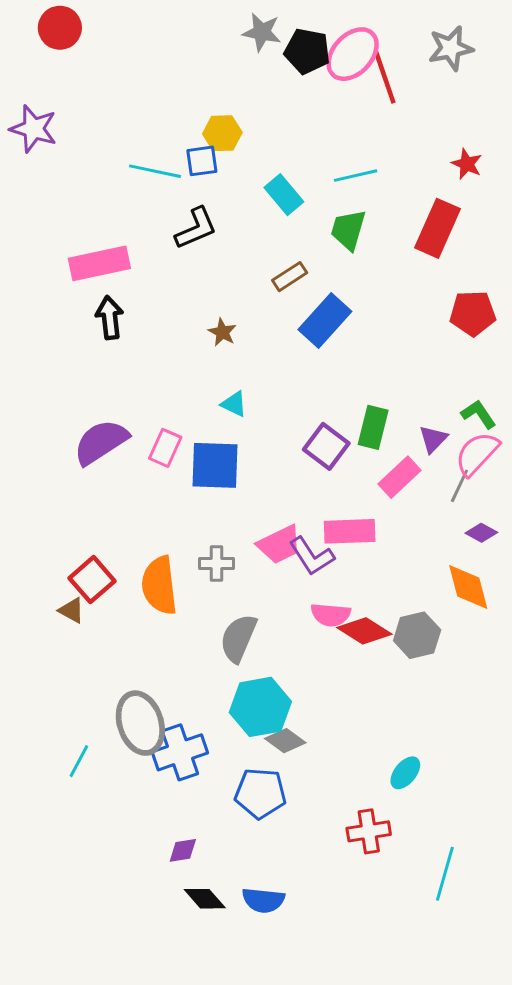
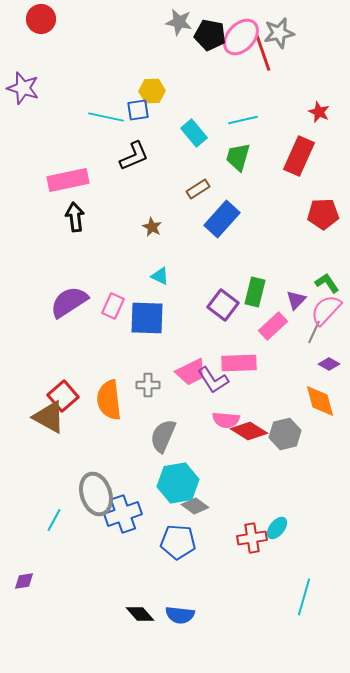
gray star: (451, 48) -> (279, 33), moved
brown triangle: (72, 610) -> (49, 417), size x1.8
red cross: (369, 831) -> (252, 538), moved
purple diamond: (183, 850) -> (24, 581), moved

